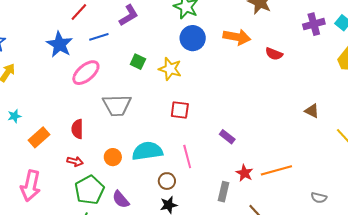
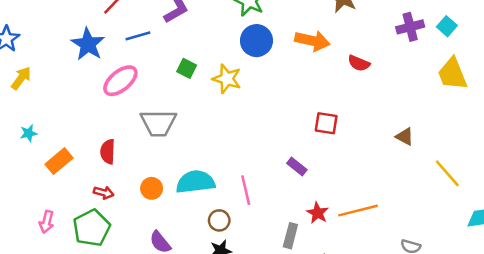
red square: (180, 110) -> (326, 123), moved
pink arrow: (31, 186) -> (47, 222), size x0.6
green pentagon: (89, 190) -> (92, 228), moved

